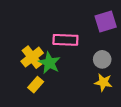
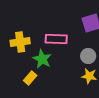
yellow cross: (32, 57) -> (20, 42), moved, turned 30

